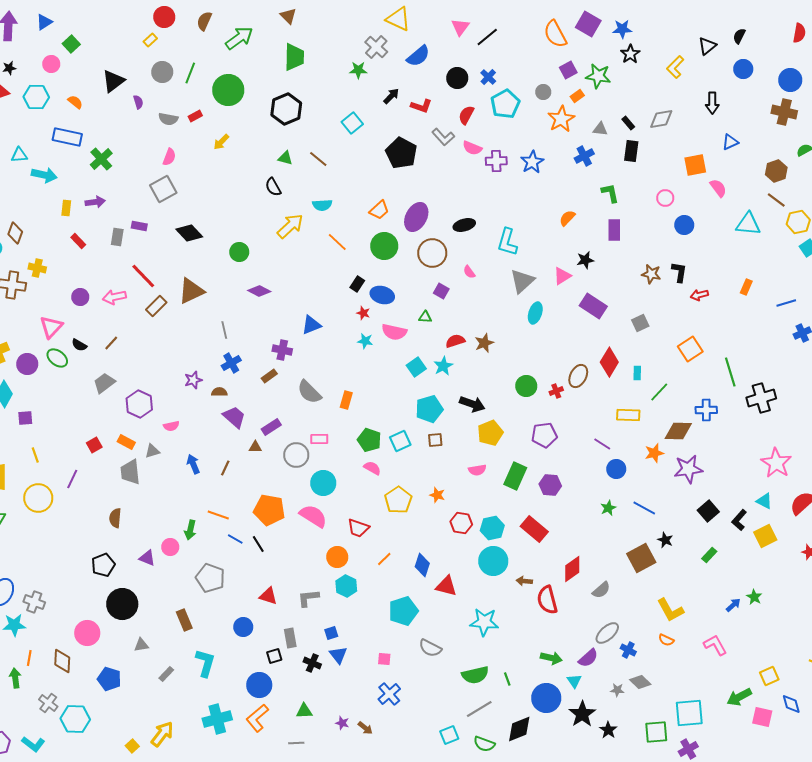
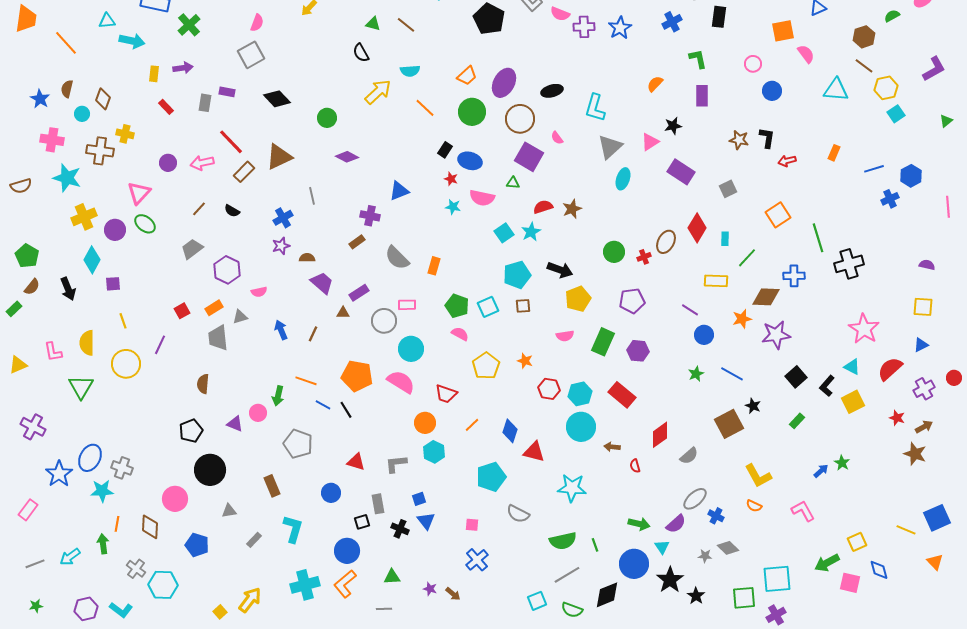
purple square: (441, 291) -> (529, 157), size x1.8
black semicircle: (79, 345) -> (232, 211), moved
blue cross: (231, 363) -> (283, 218), moved
orange rectangle: (126, 442) -> (214, 308), turned -60
red semicircle: (547, 600) -> (635, 466), size x0.5

